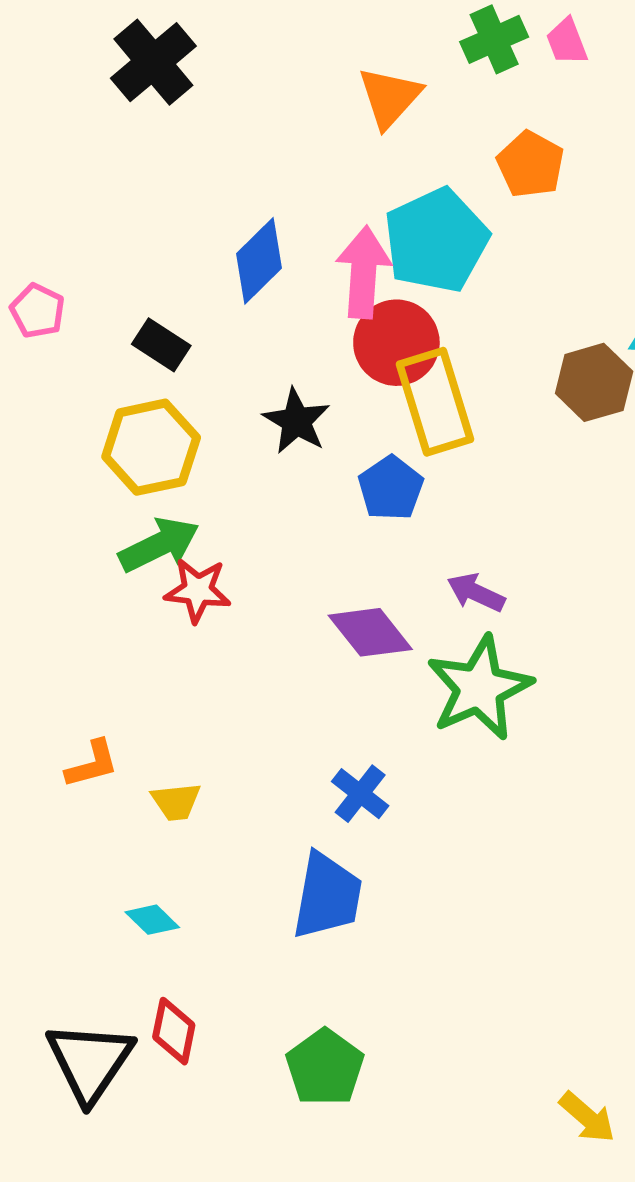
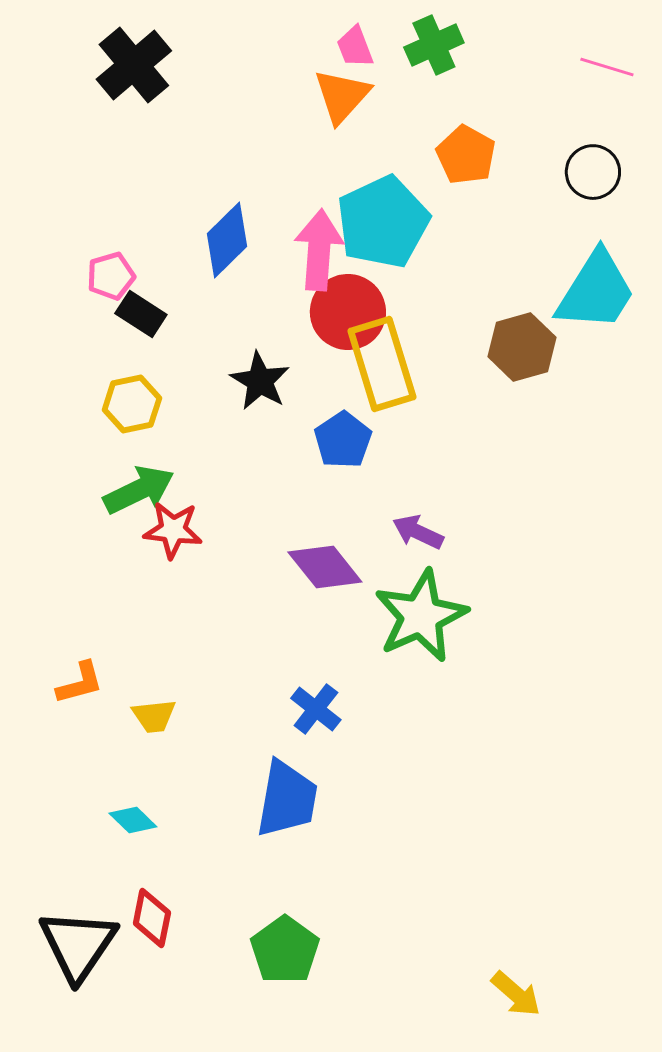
pink trapezoid: (567, 42) -> (355, 47), moved
pink pentagon: (37, 311) -> (111, 276), moved, turned 30
yellow hexagon: (151, 447) -> (132, 404), size x0.7

